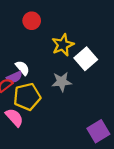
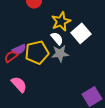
white semicircle: (22, 68) -> (57, 38), moved
yellow pentagon: (27, 97) -> (37, 52), moved

